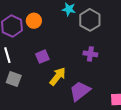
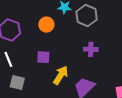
orange circle: (34, 21) -> (46, 25), moved
purple square: (42, 57) -> (43, 57), turned 32

